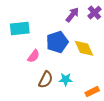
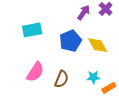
pink semicircle: (34, 56) -> (35, 72), moved, size x1.5
cyan star: (66, 79) -> (93, 77), moved

